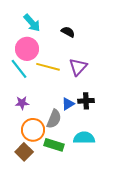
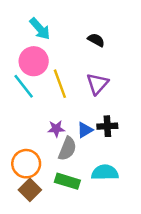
black semicircle: (68, 32) -> (96, 40), moved
yellow line: (48, 67) -> (60, 84), turned 55
purple star: (22, 103) -> (56, 129), moved
orange circle: (33, 130) -> (26, 164), moved

